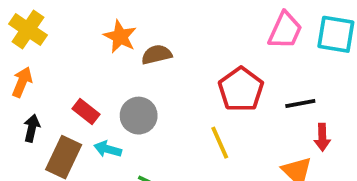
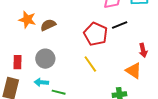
black line: (300, 103) -> (120, 25), moved
red rectangle: (86, 112) -> (18, 62), turned 64
cyan arrow: (108, 149) -> (41, 82), moved

